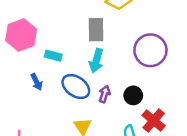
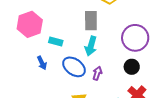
black circle: (133, 95) -> (132, 67), moved

